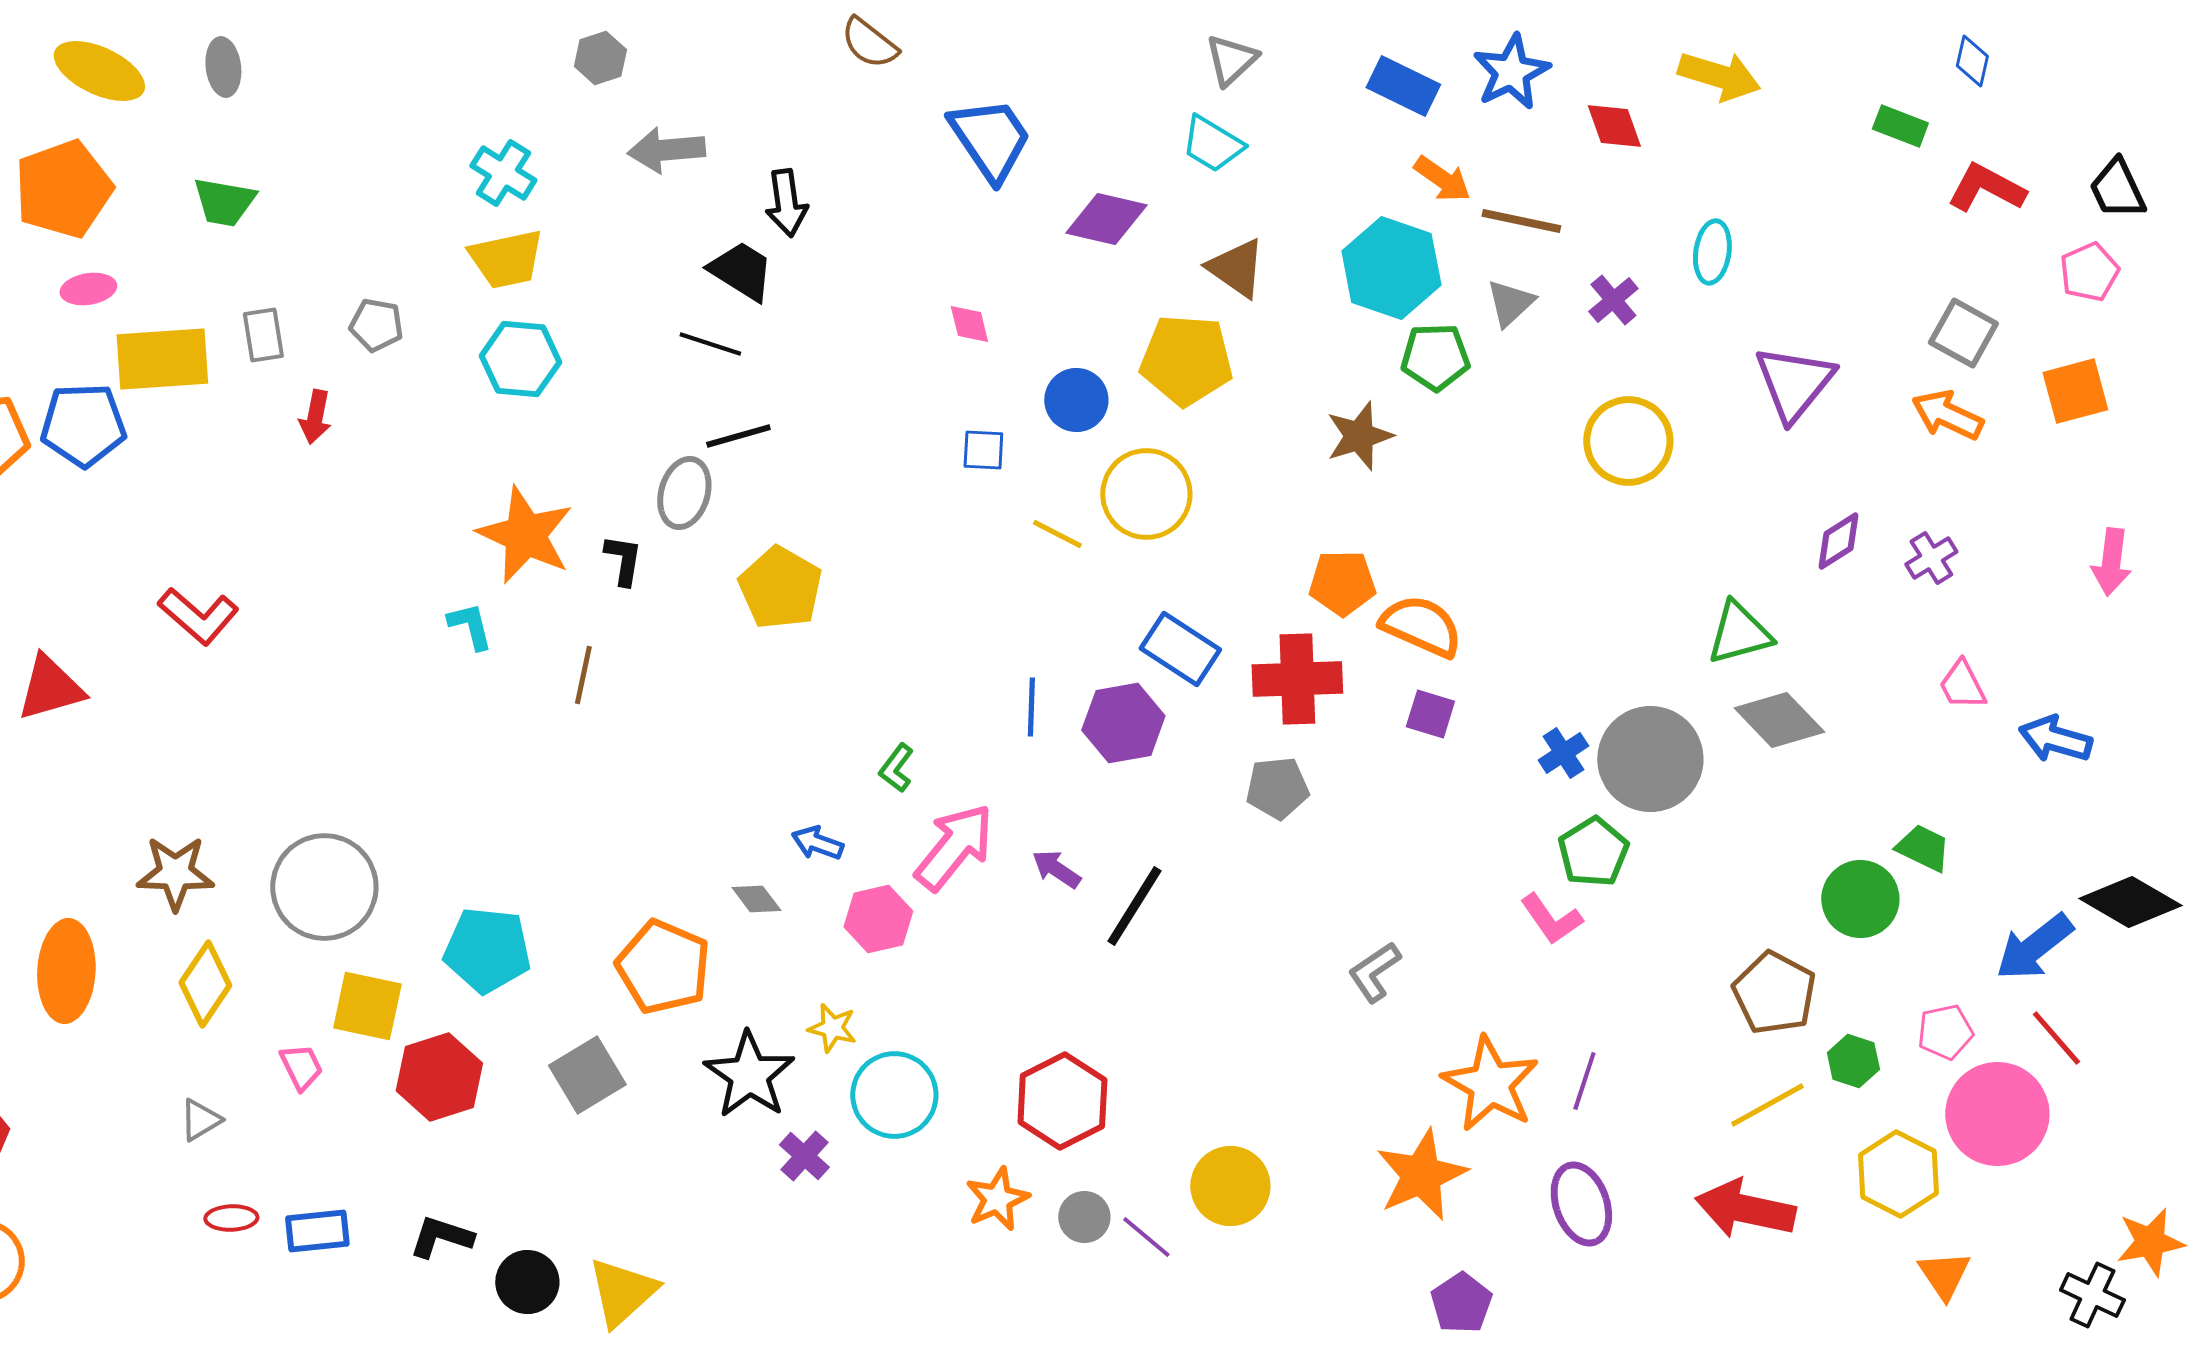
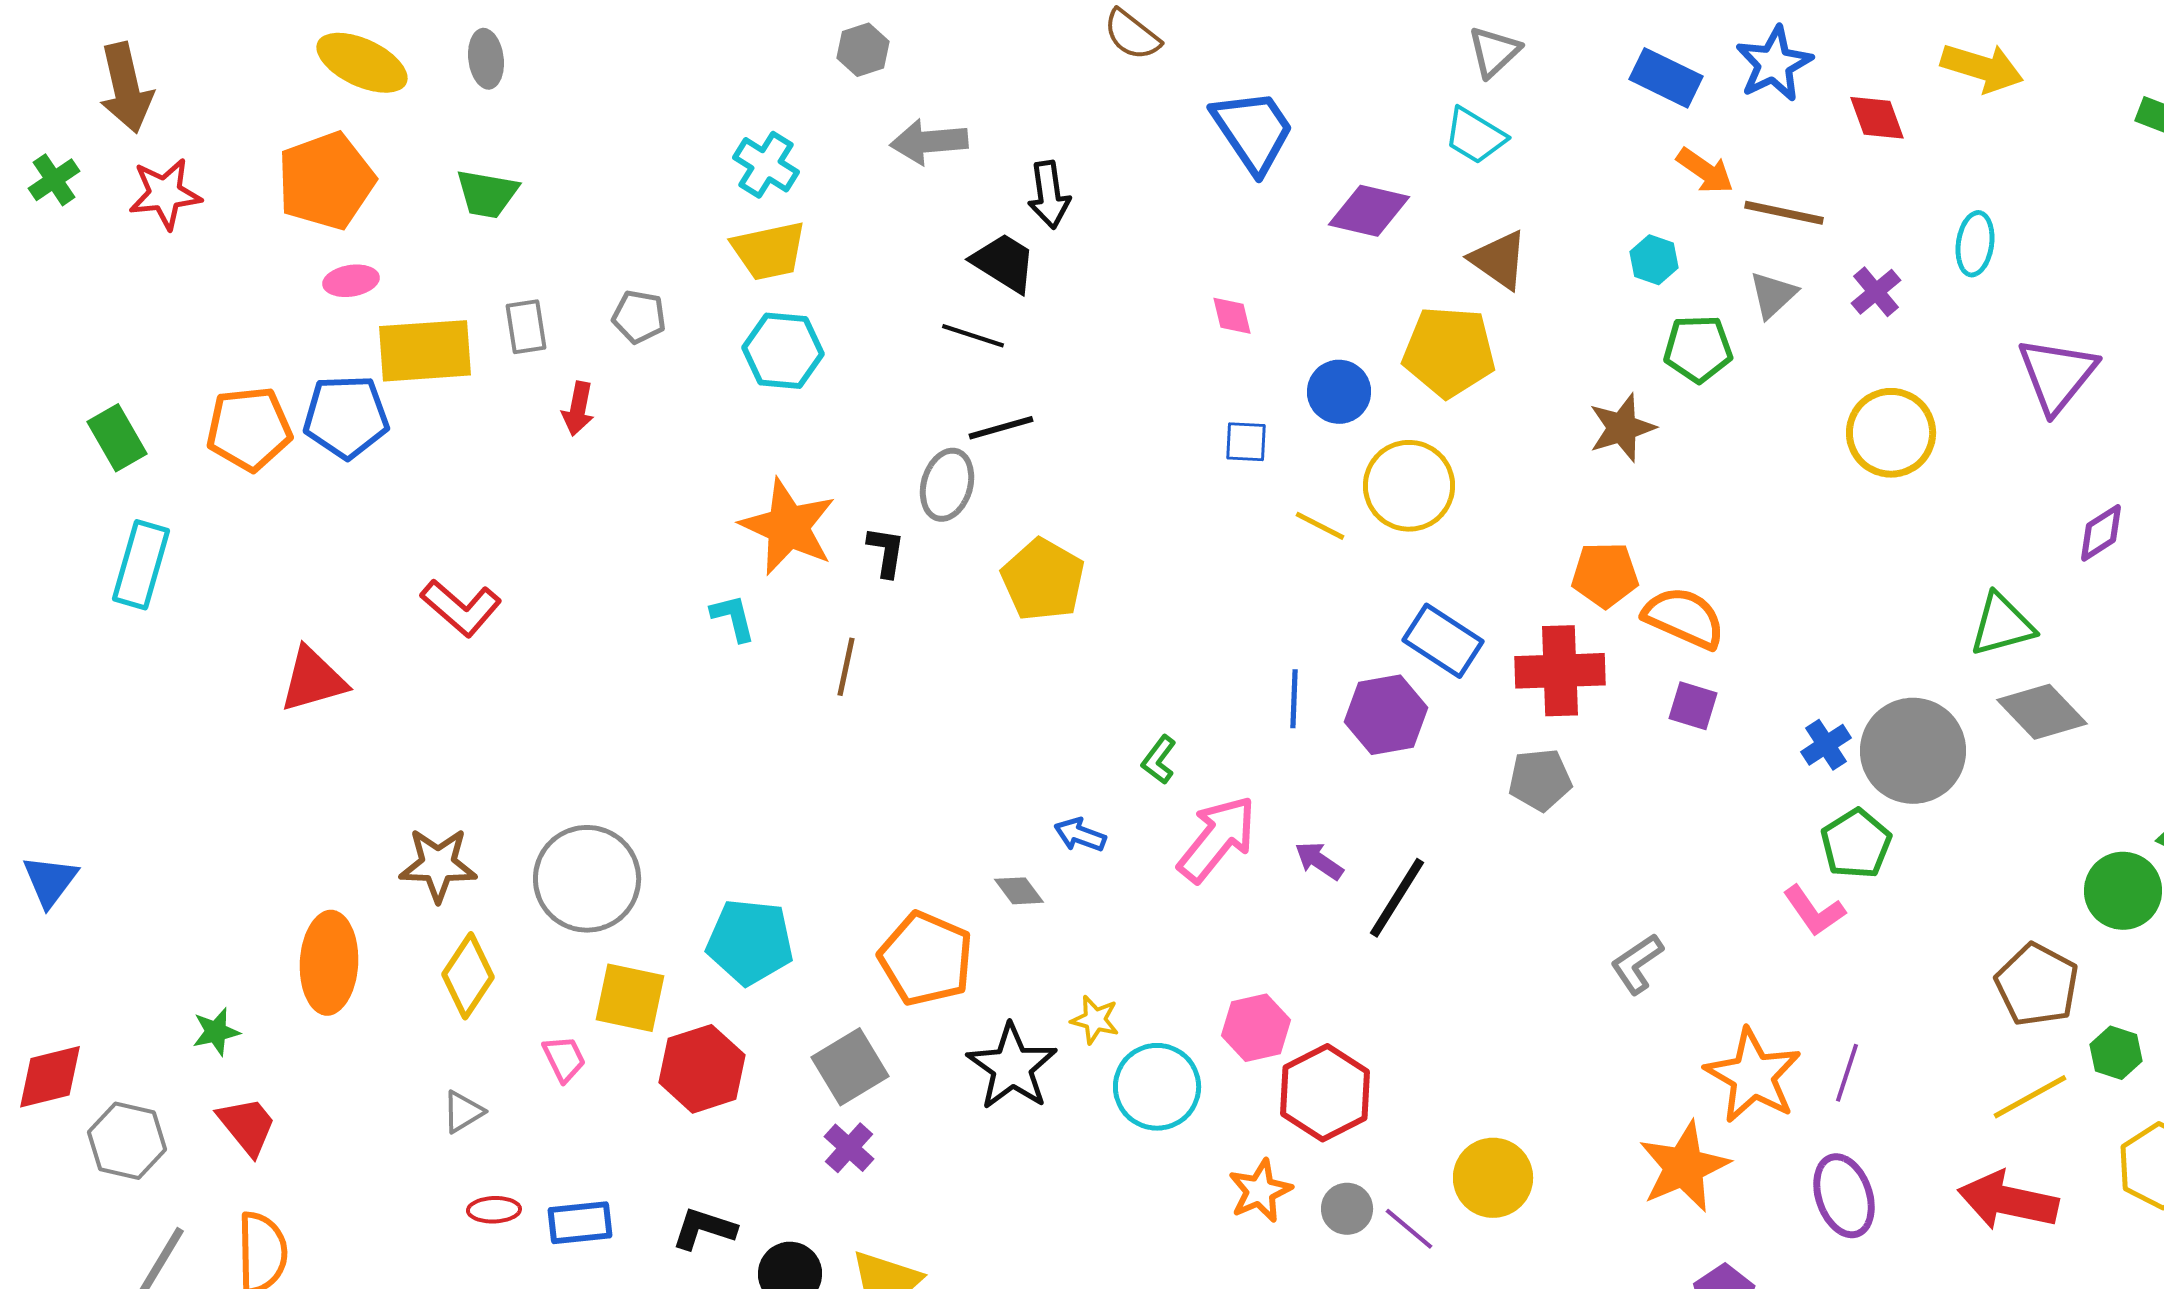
cyan hexagon: (1391, 268) -> (1654, 260), size x0.5
pink hexagon: (878, 919) -> (1256, 1028), moved
purple cross: (804, 1156) -> (849, 1148), moved

